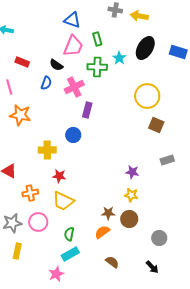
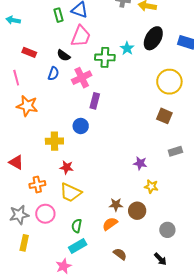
green rectangle: (97, 39) -> (58, 15), moved
yellow circle: (147, 96) -> (169, 82), moved
yellow star: (131, 195) -> (151, 186), moved

